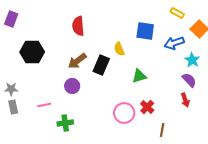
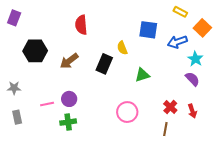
brown arrow: (77, 61) -> (69, 61), moved
purple circle: (72, 86) -> (69, 99), moved
red arrow: (185, 100) -> (192, 111), moved
gray rectangle: (13, 107) -> (17, 117), moved
red cross: (147, 107) -> (170, 107), moved

